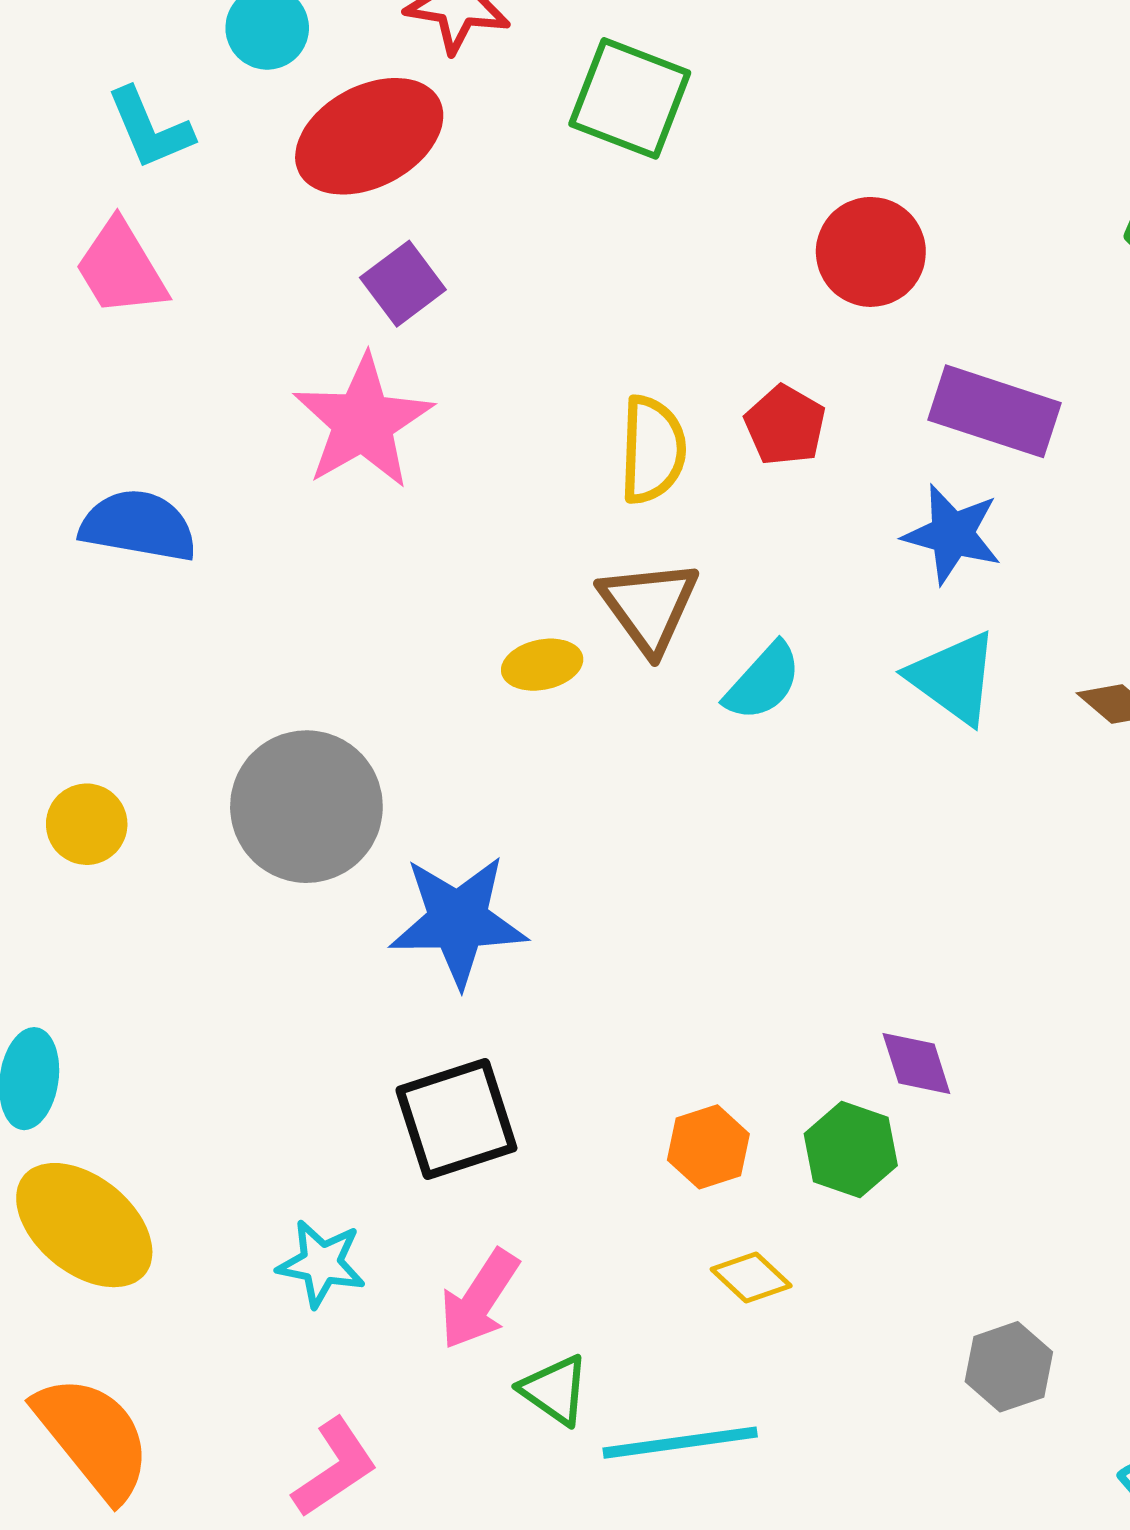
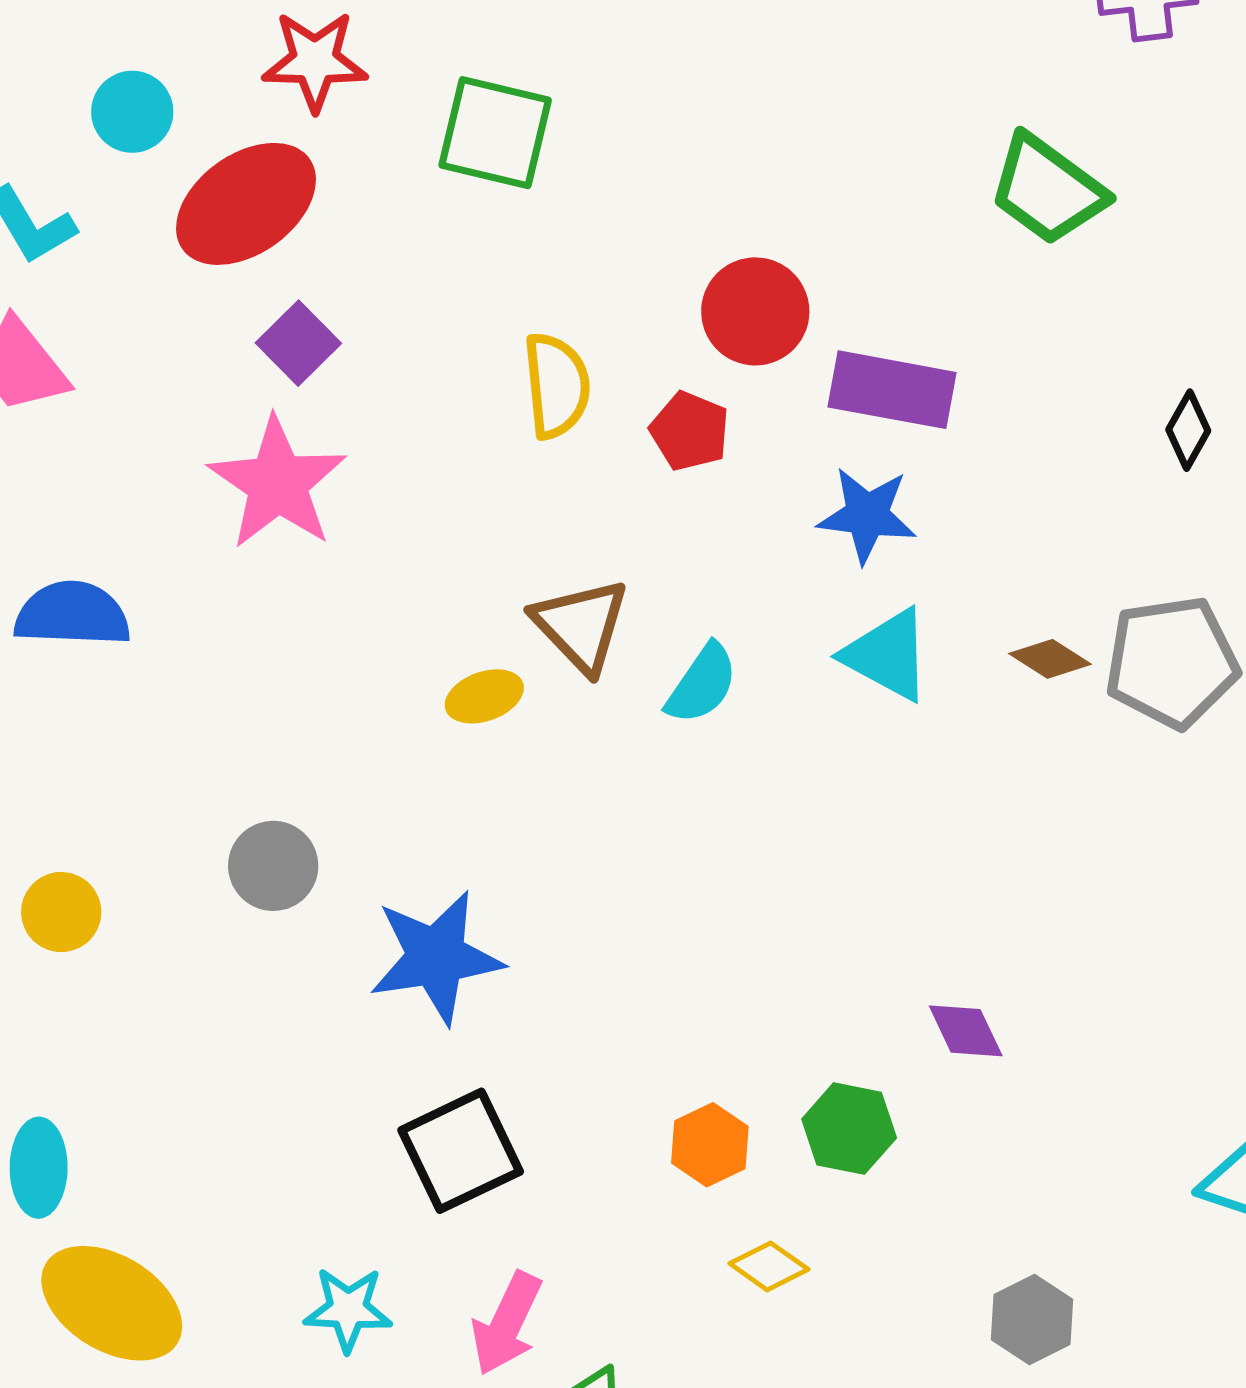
red circle: (871, 252) -> (755, 311), moved
yellow semicircle: (652, 450) -> (557, 386), moved
gray circle: (306, 807) -> (273, 866), size x0.6
purple diamond: (916, 1064) -> (966, 1031), moved

